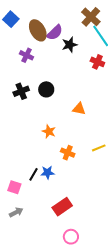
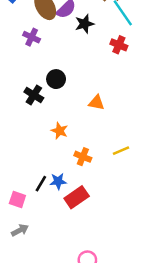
black cross: (21, 91) -> (34, 95), moved, turned -35
red rectangle: (62, 207) -> (77, 197), moved

